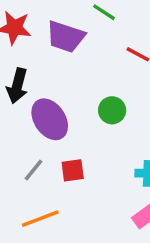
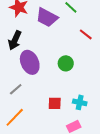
red square: (73, 170) -> (55, 103), moved
orange line: (40, 219) -> (15, 117), turned -35

